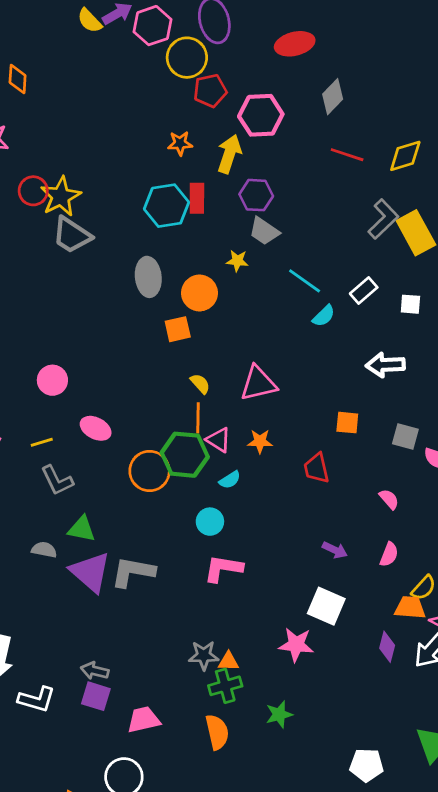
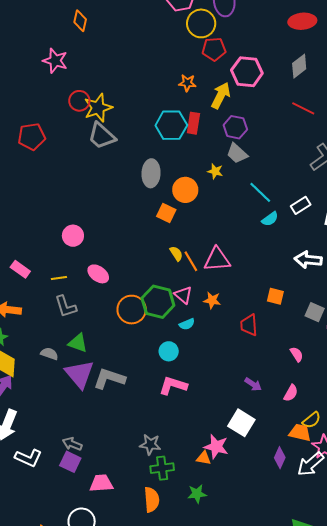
red ellipse: (295, 44) -> (302, 21), moved
orange square: (178, 329) -> (166, 213), turned 30
orange line: (198, 418) -> (191, 261), moved, turned -40
orange triangle: (228, 661) -> (204, 458), moved

